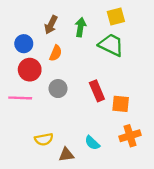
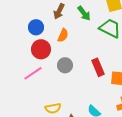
green arrow: (80, 27) -> (84, 13), turned 133
pink line: (20, 98) -> (33, 73), turned -36

